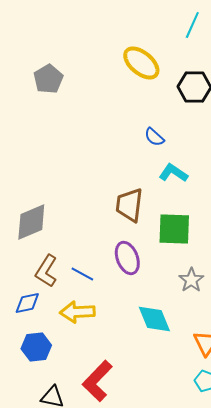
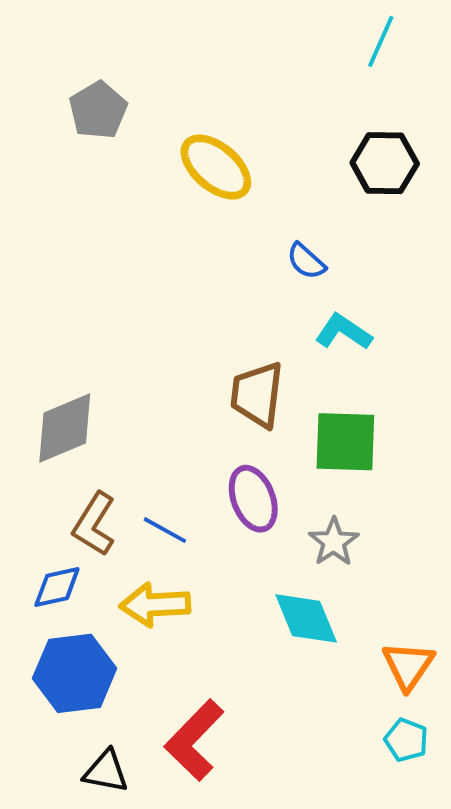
yellow ellipse: (141, 63) -> (216, 167), moved
gray pentagon: (48, 79) -> (98, 110), moved
gray star: (191, 280) -> (334, 542), moved
blue hexagon: (36, 347) -> (75, 673), size x1.4

